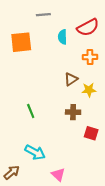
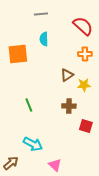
red semicircle: (88, 27) -> (83, 26), turned -110
cyan semicircle: (62, 37) -> (44, 39), moved
orange square: (21, 42) -> (18, 54), moved

